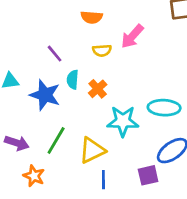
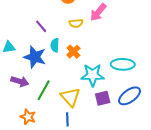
purple arrow: (17, 143) -> (20, 81), moved
yellow triangle: (92, 150) -> (70, 97), turned -45
purple square: (148, 175) -> (103, 98), moved
blue line: (103, 180) -> (67, 119), moved

